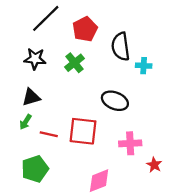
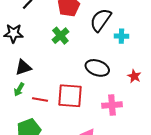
black semicircle: (121, 47) -> (101, 20), turned 45
black star: (35, 59) -> (13, 33), moved
red star: (154, 165) -> (134, 76), moved

